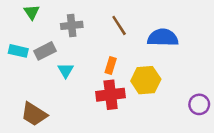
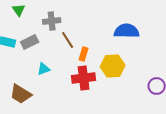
brown line: (119, 25) -> (68, 40), moved
cyan triangle: (66, 70) -> (44, 69), moved, turned 40

